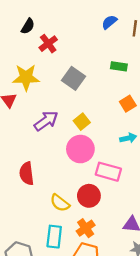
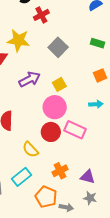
red circle: (89, 196) -> (51, 132), moved
orange cross: (86, 228) -> (60, 171), moved
cyan rectangle: (54, 237) -> (21, 177), turned 36

